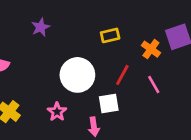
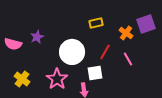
purple star: (41, 27) -> (37, 37), moved
pink star: (57, 112) -> (57, 79), size x1.5

